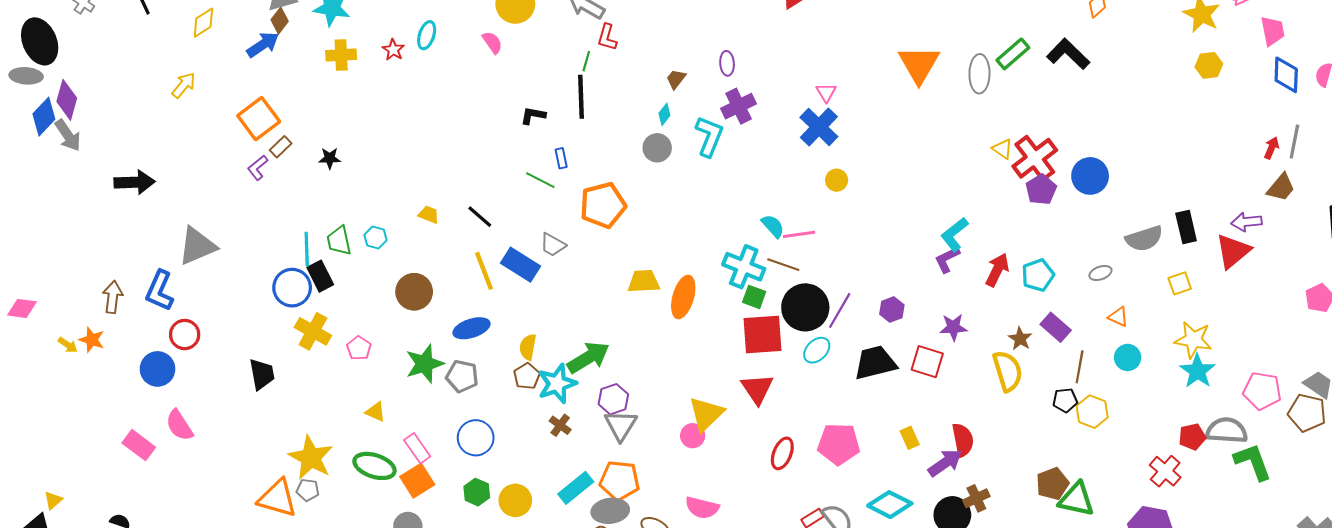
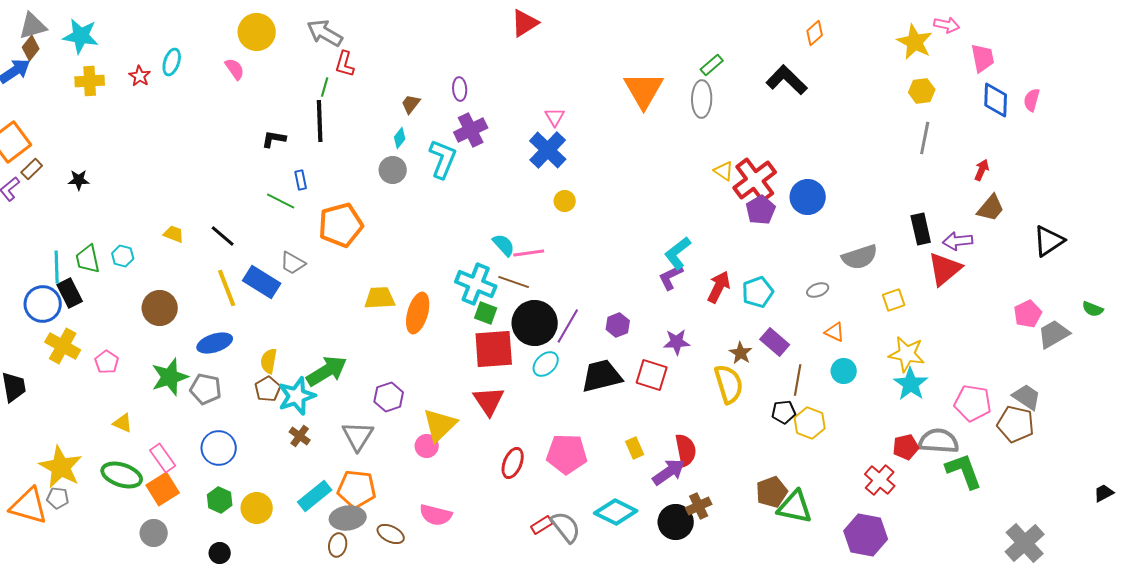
green rectangle: (1013, 54) -> (712, 65), moved, size x0.7
gray line: (1294, 142) -> (925, 138), moved
black rectangle: (1186, 227) -> (921, 229), moved
purple hexagon: (613, 399) -> (389, 397), moved

